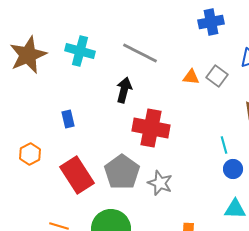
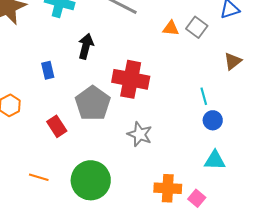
black arrow: (124, 90) -> (86, 46), moved
gray pentagon: (122, 172) -> (93, 103), moved
red rectangle: (77, 175) -> (57, 126), size x0.6

